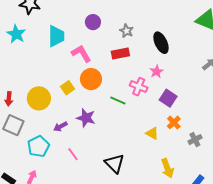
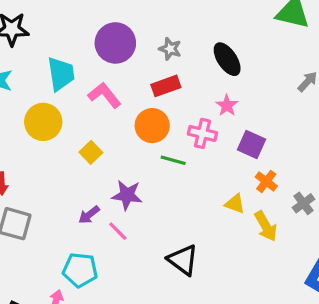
purple circle: (93, 22) -> (115, 43), size x1.6
orange circle: (91, 79) -> (152, 126), moved
yellow circle: (39, 98) -> (43, 122), moved
cyan pentagon: (38, 146) -> (80, 270), moved, turned -30
pink line: (73, 154) -> (118, 231), moved
yellow arrow: (167, 168) -> (266, 226), moved

